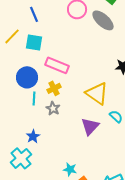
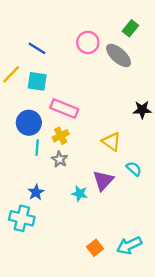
blue line: (34, 14) -> (37, 48), turned -35
yellow triangle: (97, 93) -> (111, 142), size x0.7
cyan cross: (21, 158) -> (22, 218), turned -35
cyan star: (70, 169) -> (80, 194), moved

